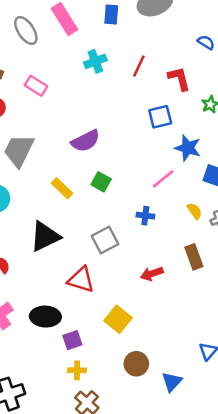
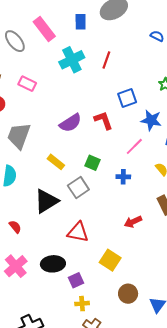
cyan cross: (95, 61) -> (72, 60), size x1.4
red L-shape: (179, 79) -> (103, 120), moved
green square: (101, 182) -> (92, 163), moved
gray square: (105, 240) -> (78, 187), moved

